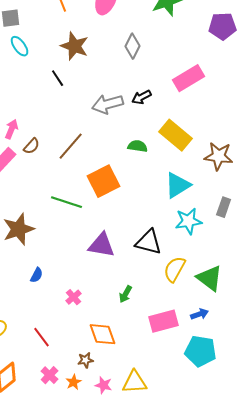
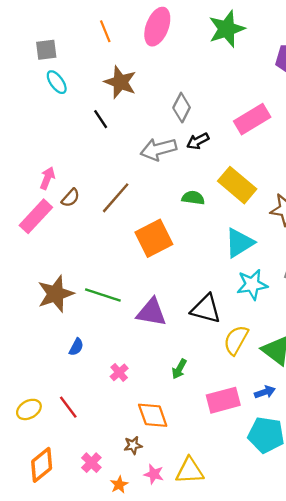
gray diamond: (133, 46) -> (182, 108), moved
green line: (67, 202) -> (103, 295), moved
red line: (42, 337) -> (68, 407), moved
orange star: (74, 382) -> (119, 485), moved

